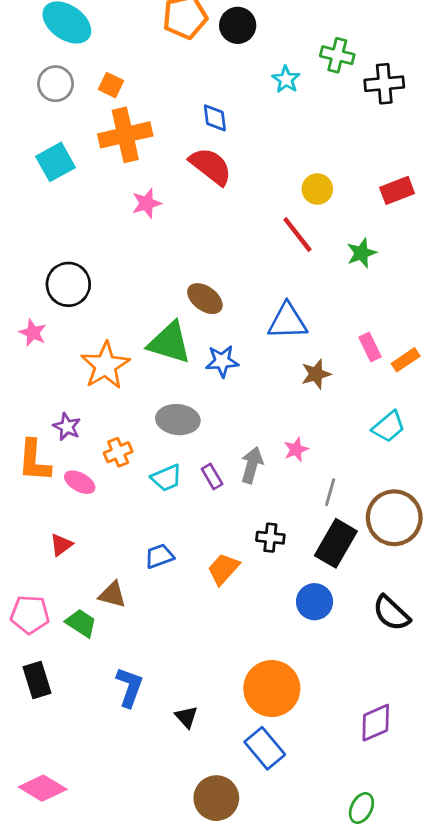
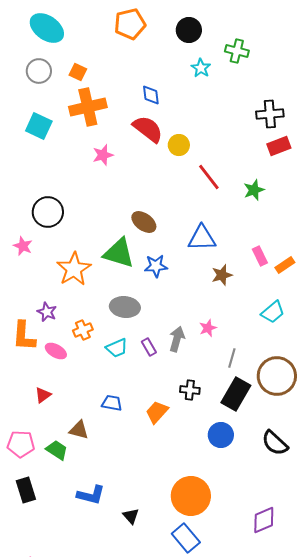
black circle: (238, 25) -> (189, 30), moved
black cross: (384, 84) -> (270, 114), moved
cyan square: (55, 162) -> (39, 126), turned -36
yellow circle: (317, 189) -> (179, 145), moved
blue trapezoid: (159, 556) -> (112, 403), turned 30
blue L-shape: (130, 687) -> (91, 495), turned 84

